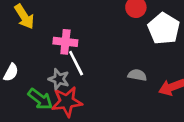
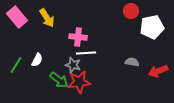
white pentagon: (164, 29) -> (152, 27), turned 30
white line: (76, 63) -> (86, 53), turned -66

